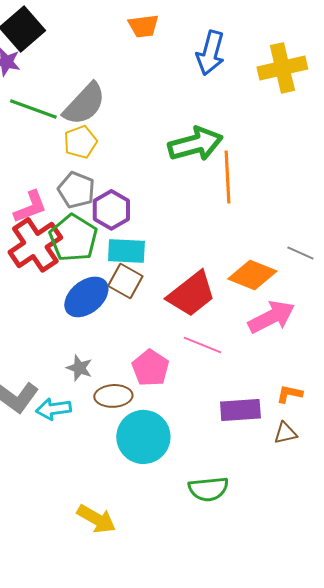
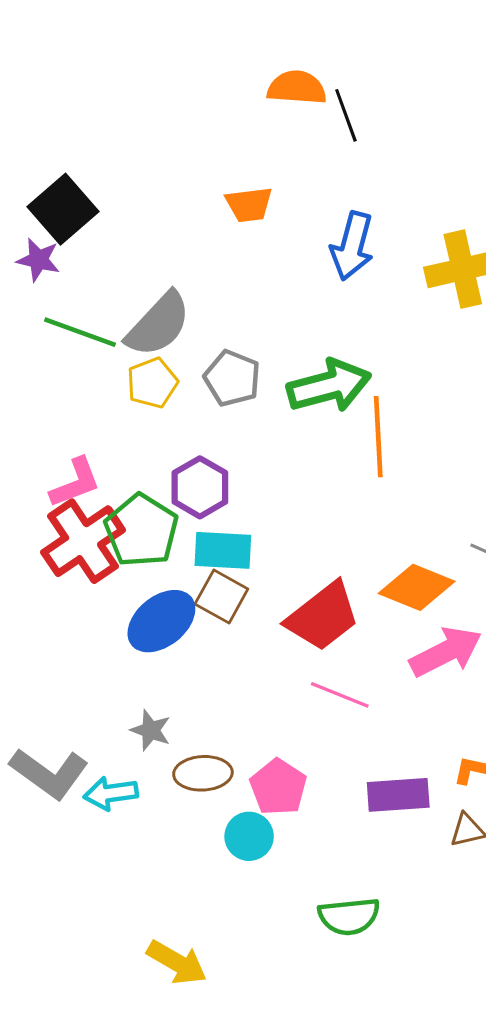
gray pentagon: (76, 190) -> (232, 378), moved
pink pentagon: (150, 368) -> (278, 787), moved
cyan circle: (143, 437) -> (249, 836), size x0.6

